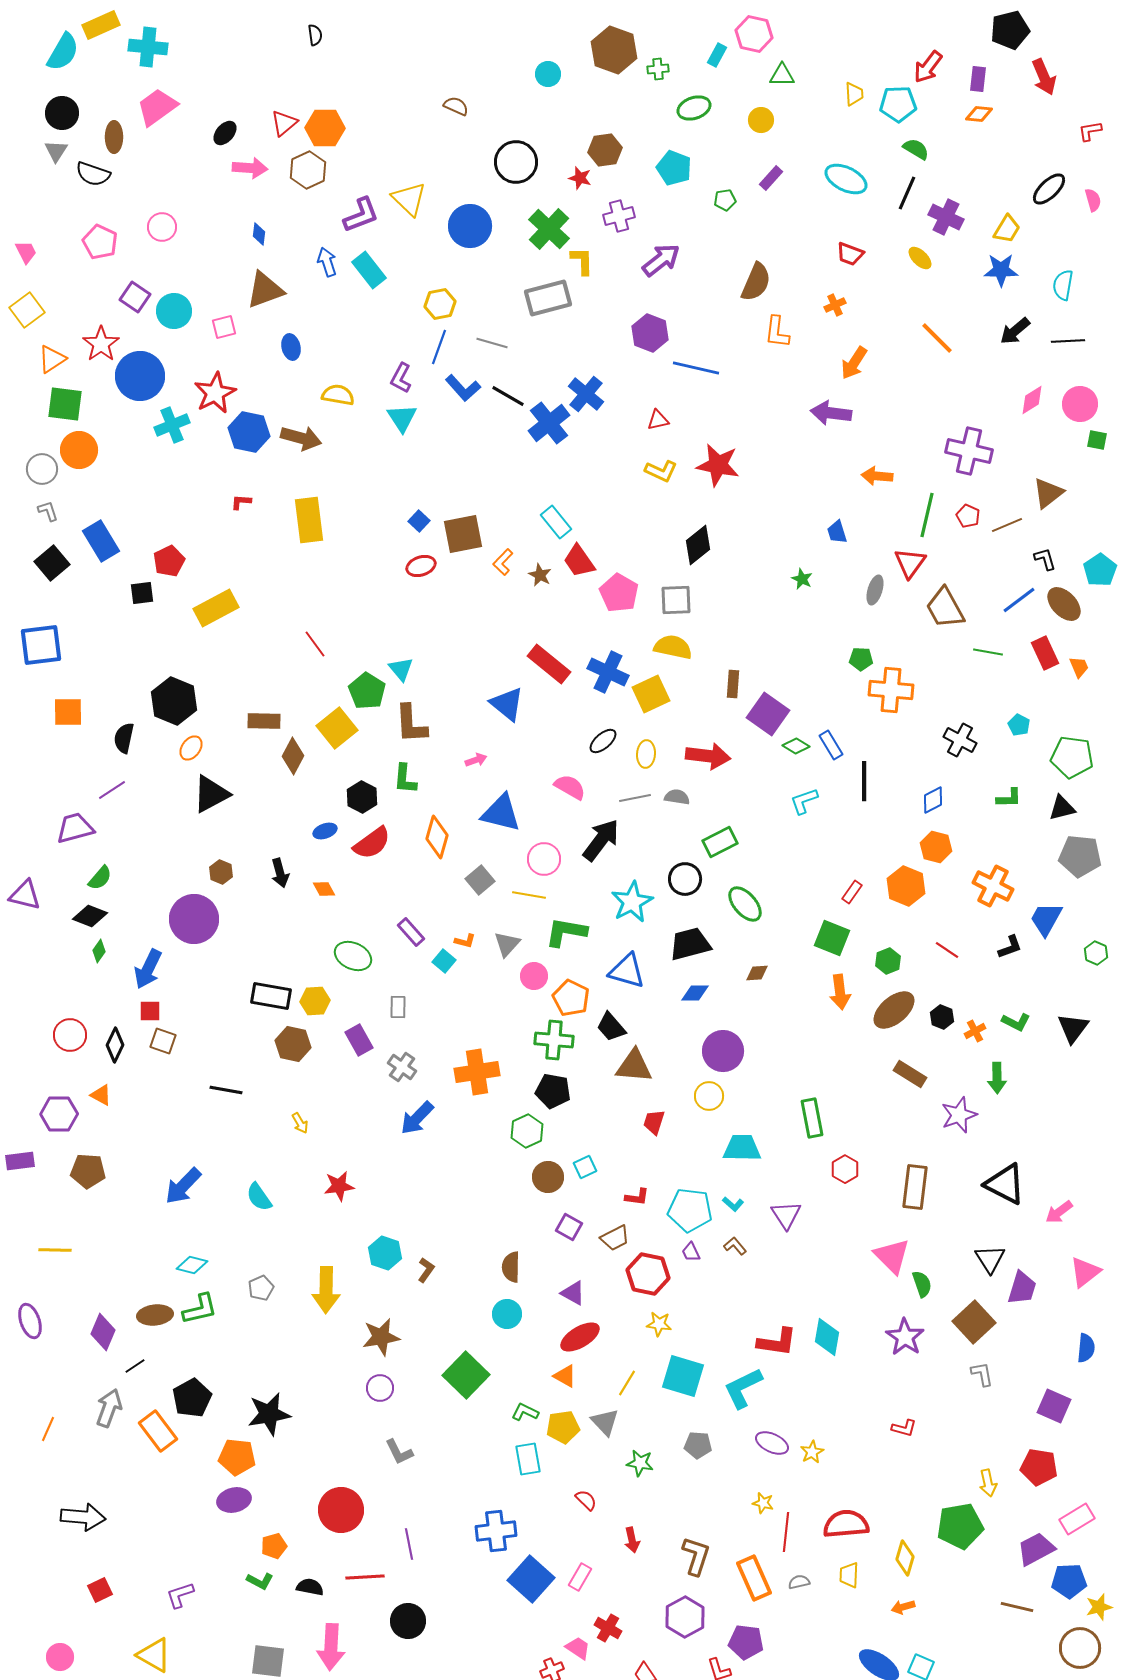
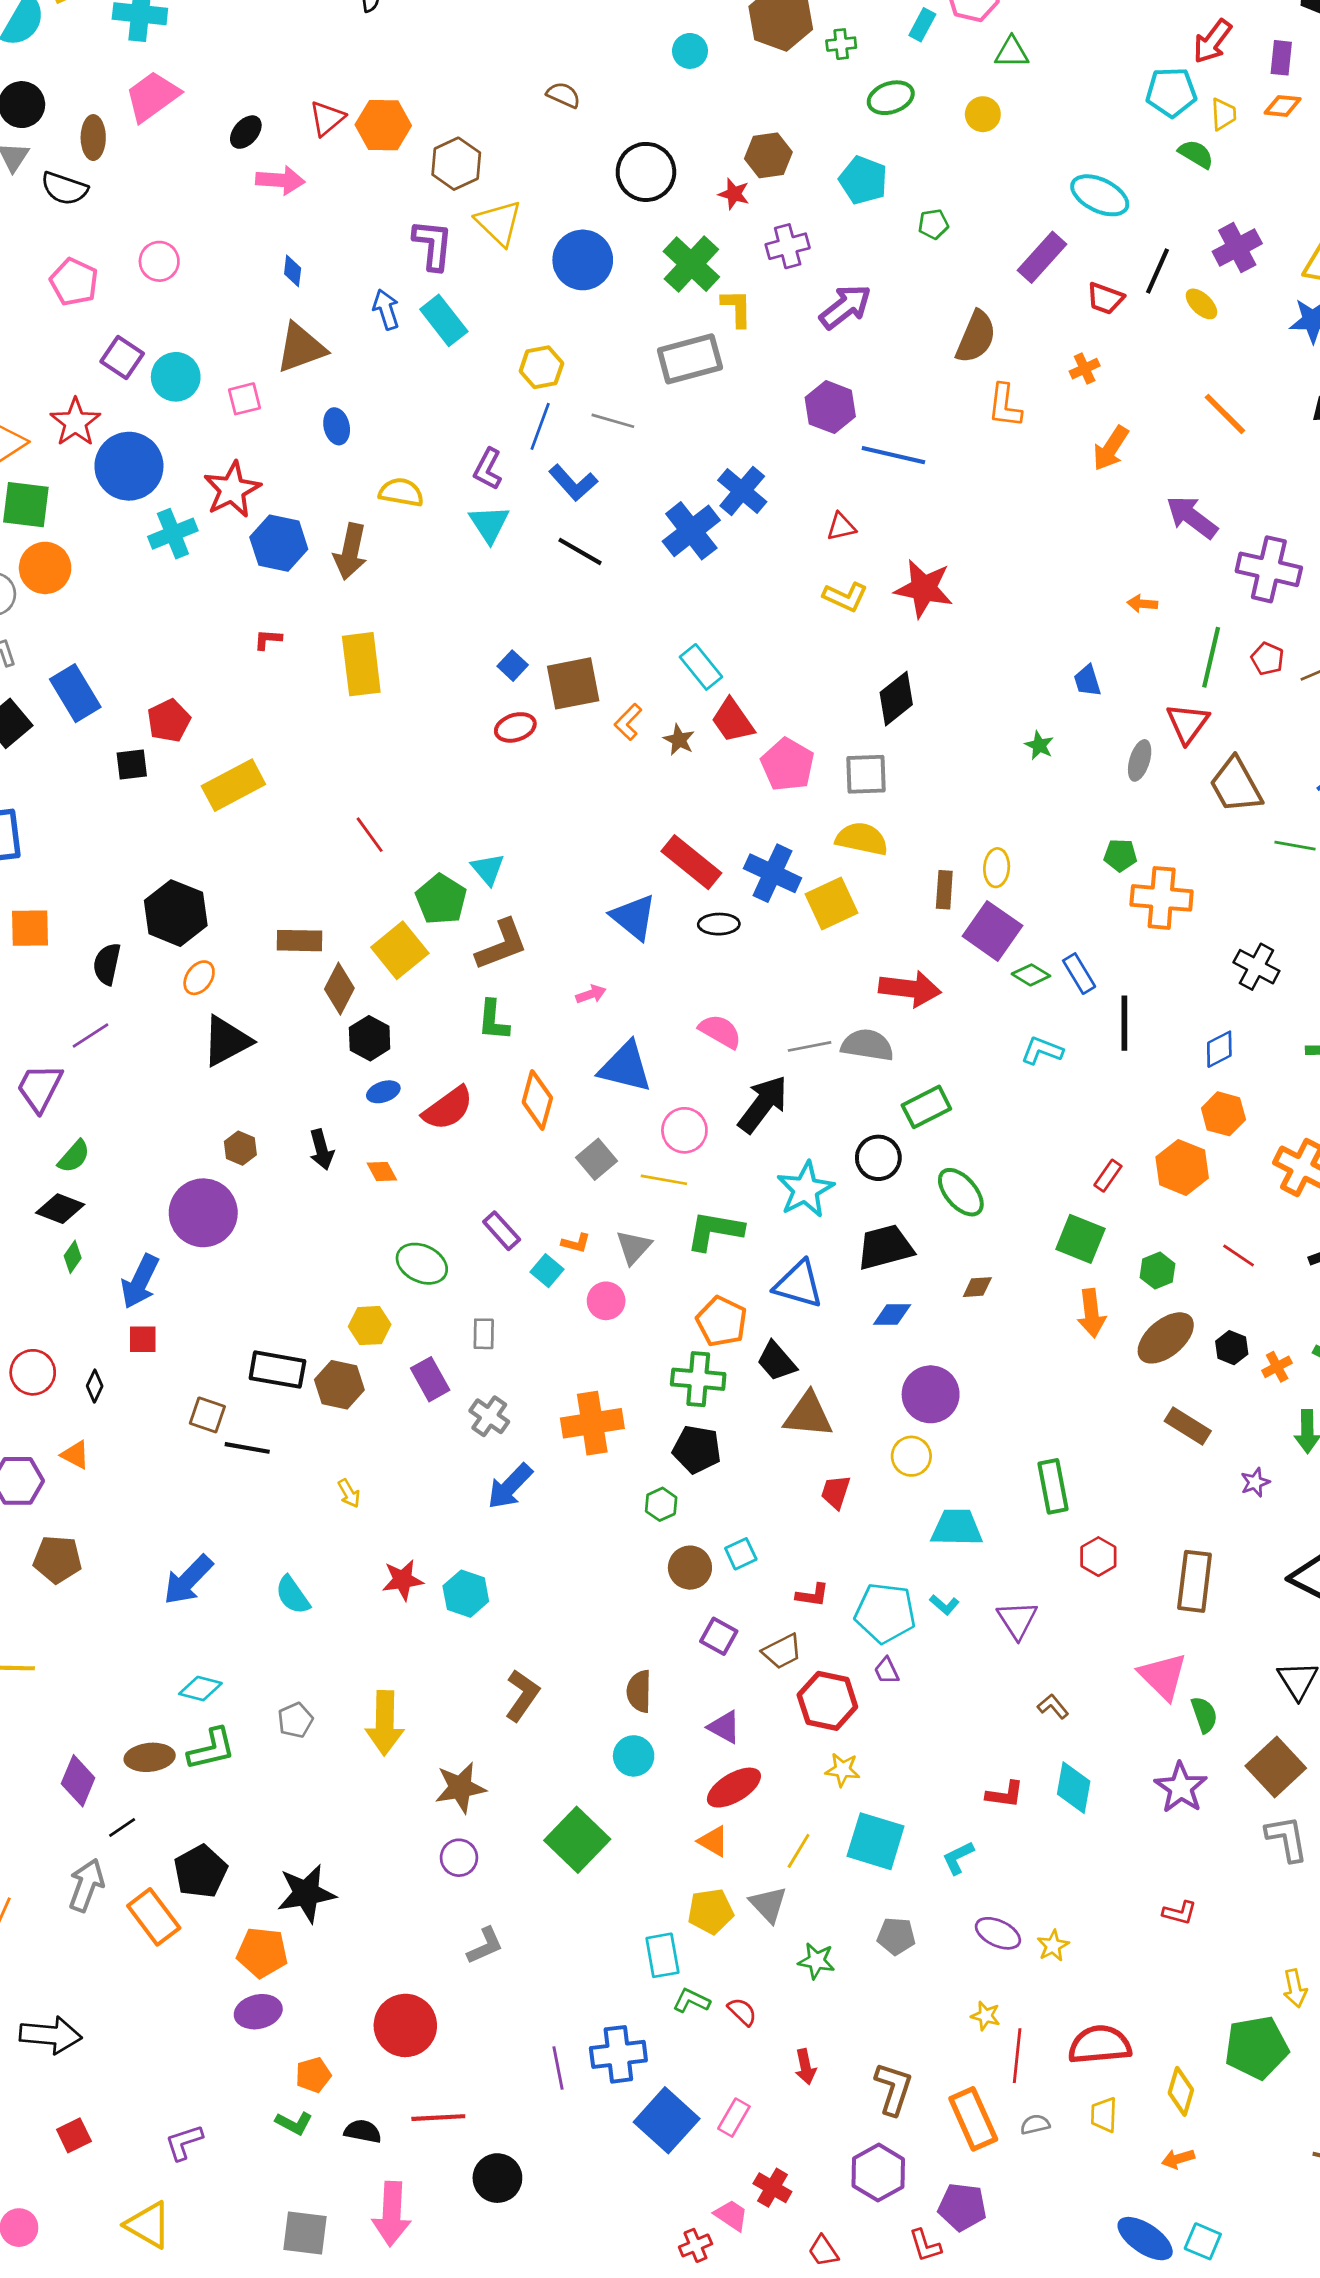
yellow trapezoid: (854, 94) -> (1223, 114), moved
brown hexagon: (308, 170) -> (456, 164), moved
purple rectangle: (771, 178) -> (1042, 257), moved, size x1.5
black line: (907, 193) -> (1157, 271), moved
purple L-shape: (361, 215) -> (433, 245), turned -63
purple cross: (946, 217) -> (1237, 248), turned 36
black line: (508, 396) -> (580, 551), moved
purple arrow: (831, 413) -> (1192, 517), moved, turned 30
brown arrow: (301, 438) -> (350, 551), turned 87
orange arrow: (877, 476) -> (1142, 604), size x0.7
brown L-shape: (411, 724) -> (502, 945), turned -108
black ellipse: (603, 741) -> (719, 924), moved, turned 40
yellow ellipse: (646, 754) -> (997, 868), moved
black hexagon: (362, 797) -> (370, 1038), moved
gray semicircle: (677, 797) -> (867, 1045), size x1.5
cyan L-shape: (804, 801) -> (1042, 1051), turned 40
purple trapezoid: (75, 828) -> (40, 1088), turned -48
pink circle: (534, 976) -> (606, 1301), moved
black rectangle: (271, 996) -> (277, 1370), moved
brown square: (163, 1041) -> (207, 1415), moved
black diamond: (115, 1045) -> (95, 1386), size x0.7
purple star: (959, 1115) -> (1255, 1482), size x0.6
green hexagon: (527, 1131) -> (661, 1504), size x0.7
brown L-shape: (735, 1246) -> (1053, 1706), moved
cyan hexagon: (385, 1253) -> (466, 1594), moved
brown L-shape: (426, 1270) -> (522, 1695), size x1.5
red L-shape: (777, 1342) -> (1005, 1794), size x0.7
gray L-shape: (982, 1374) -> (1287, 1838), size x1.4
cyan L-shape: (743, 1388) -> (958, 1858), size x0.6
green L-shape: (525, 1412) -> (691, 2001), moved
gray L-shape: (399, 1452) -> (485, 1946), turned -88
purple line: (409, 1544) -> (558, 2068), moved

